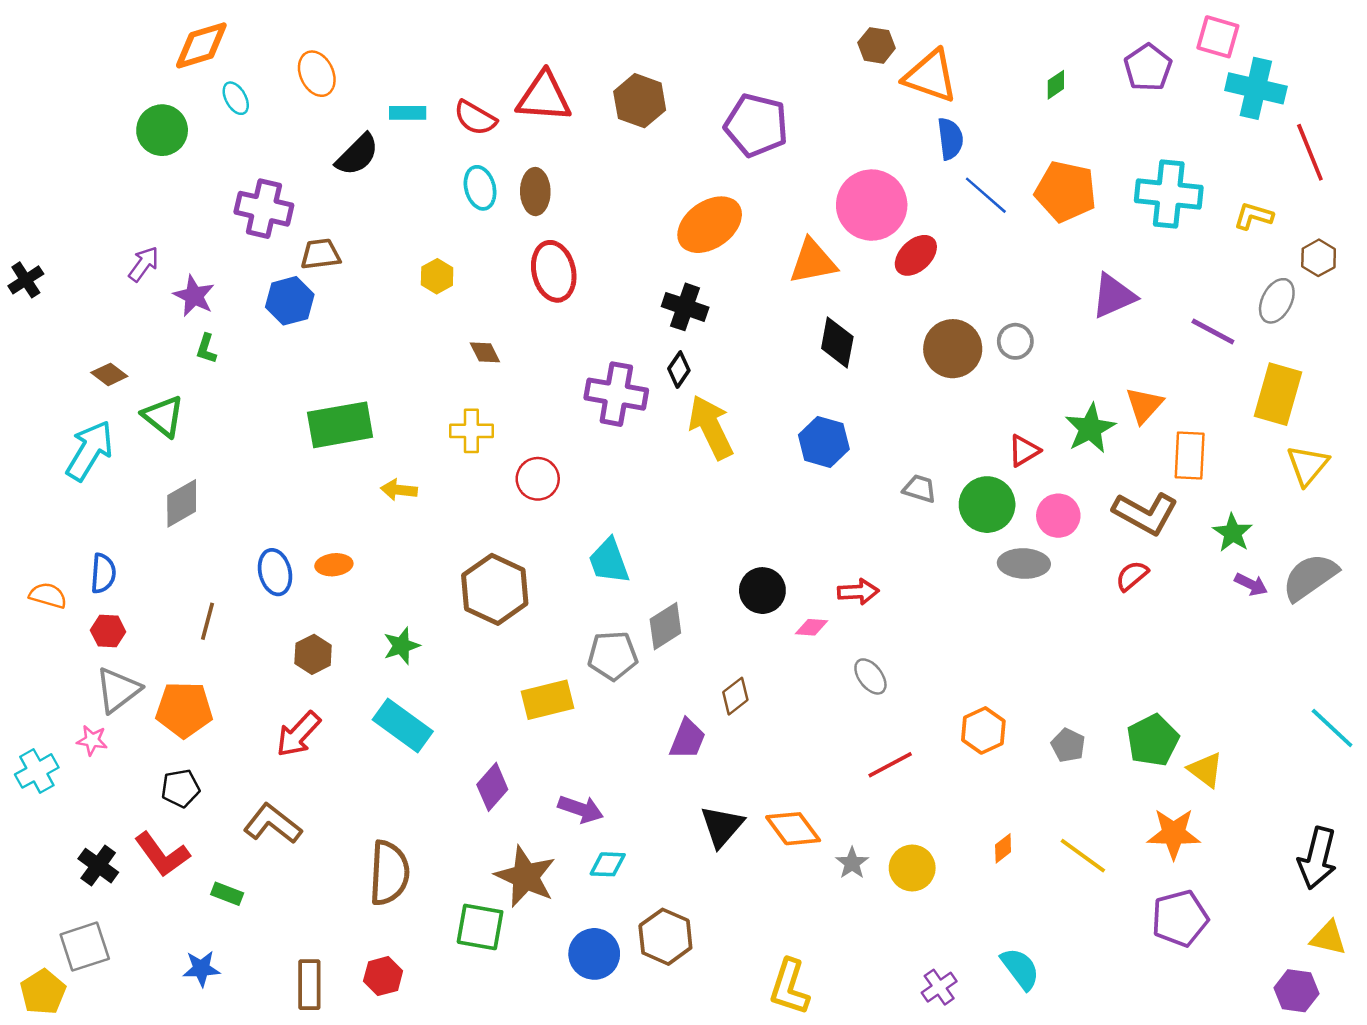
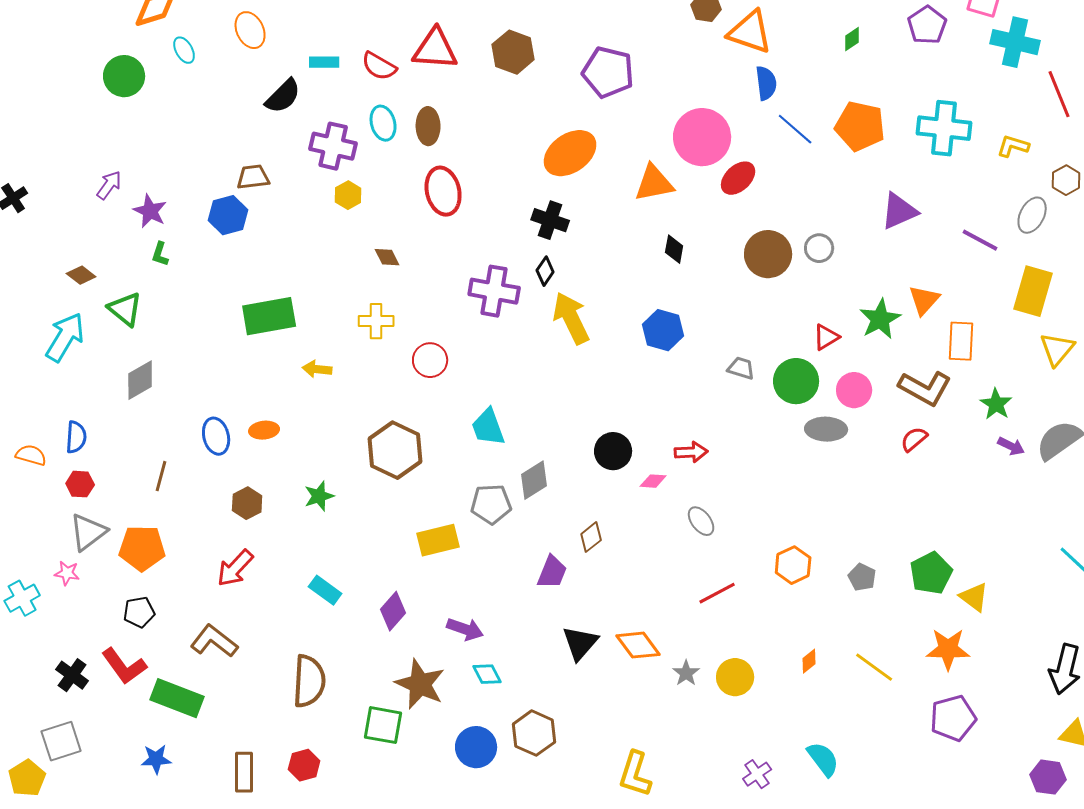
purple cross: (264, 209) -> (333, 146), moved
black diamond: (837, 343) -> (674, 249), size x0.7
cyan rectangle: (403, 726) -> (325, 590), moved, size x0.7
cyan diamond: (608, 864) -> (487, 674), turned 60
green rectangle: (227, 894) -> (177, 698), size x2.0

